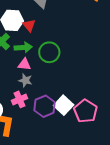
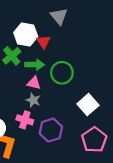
pink cross: (20, 99) -> (25, 120), turned 35
white square: (64, 105) -> (88, 105), moved

